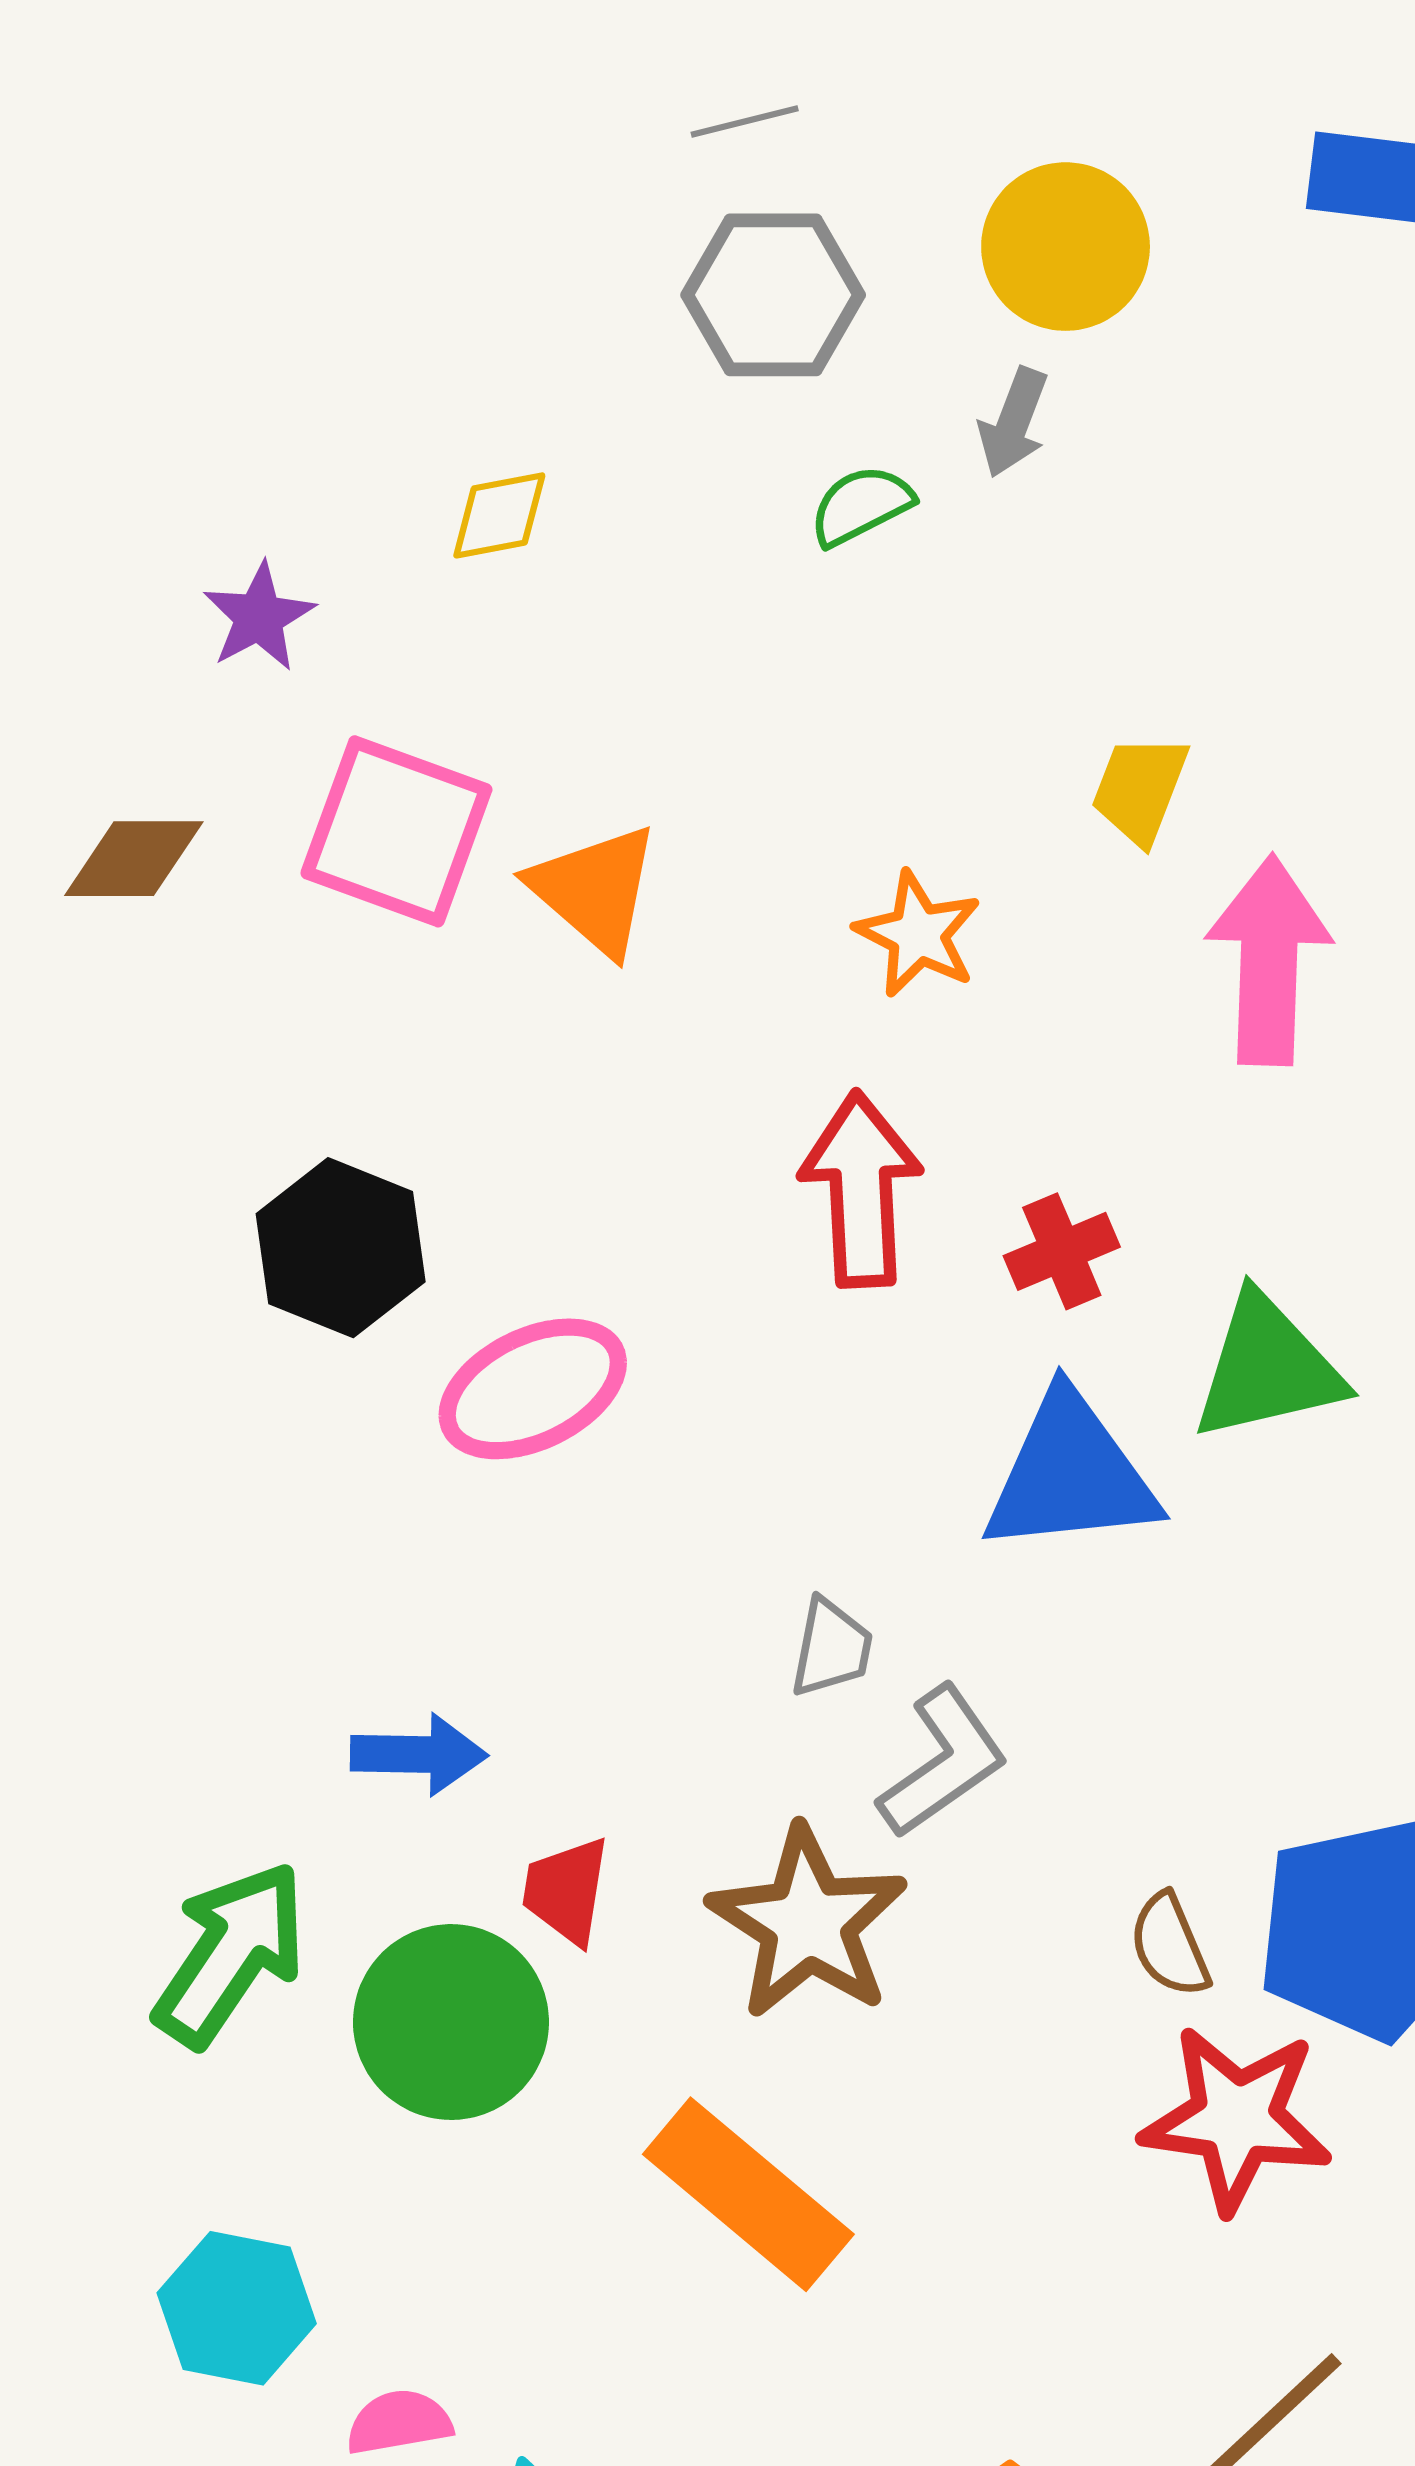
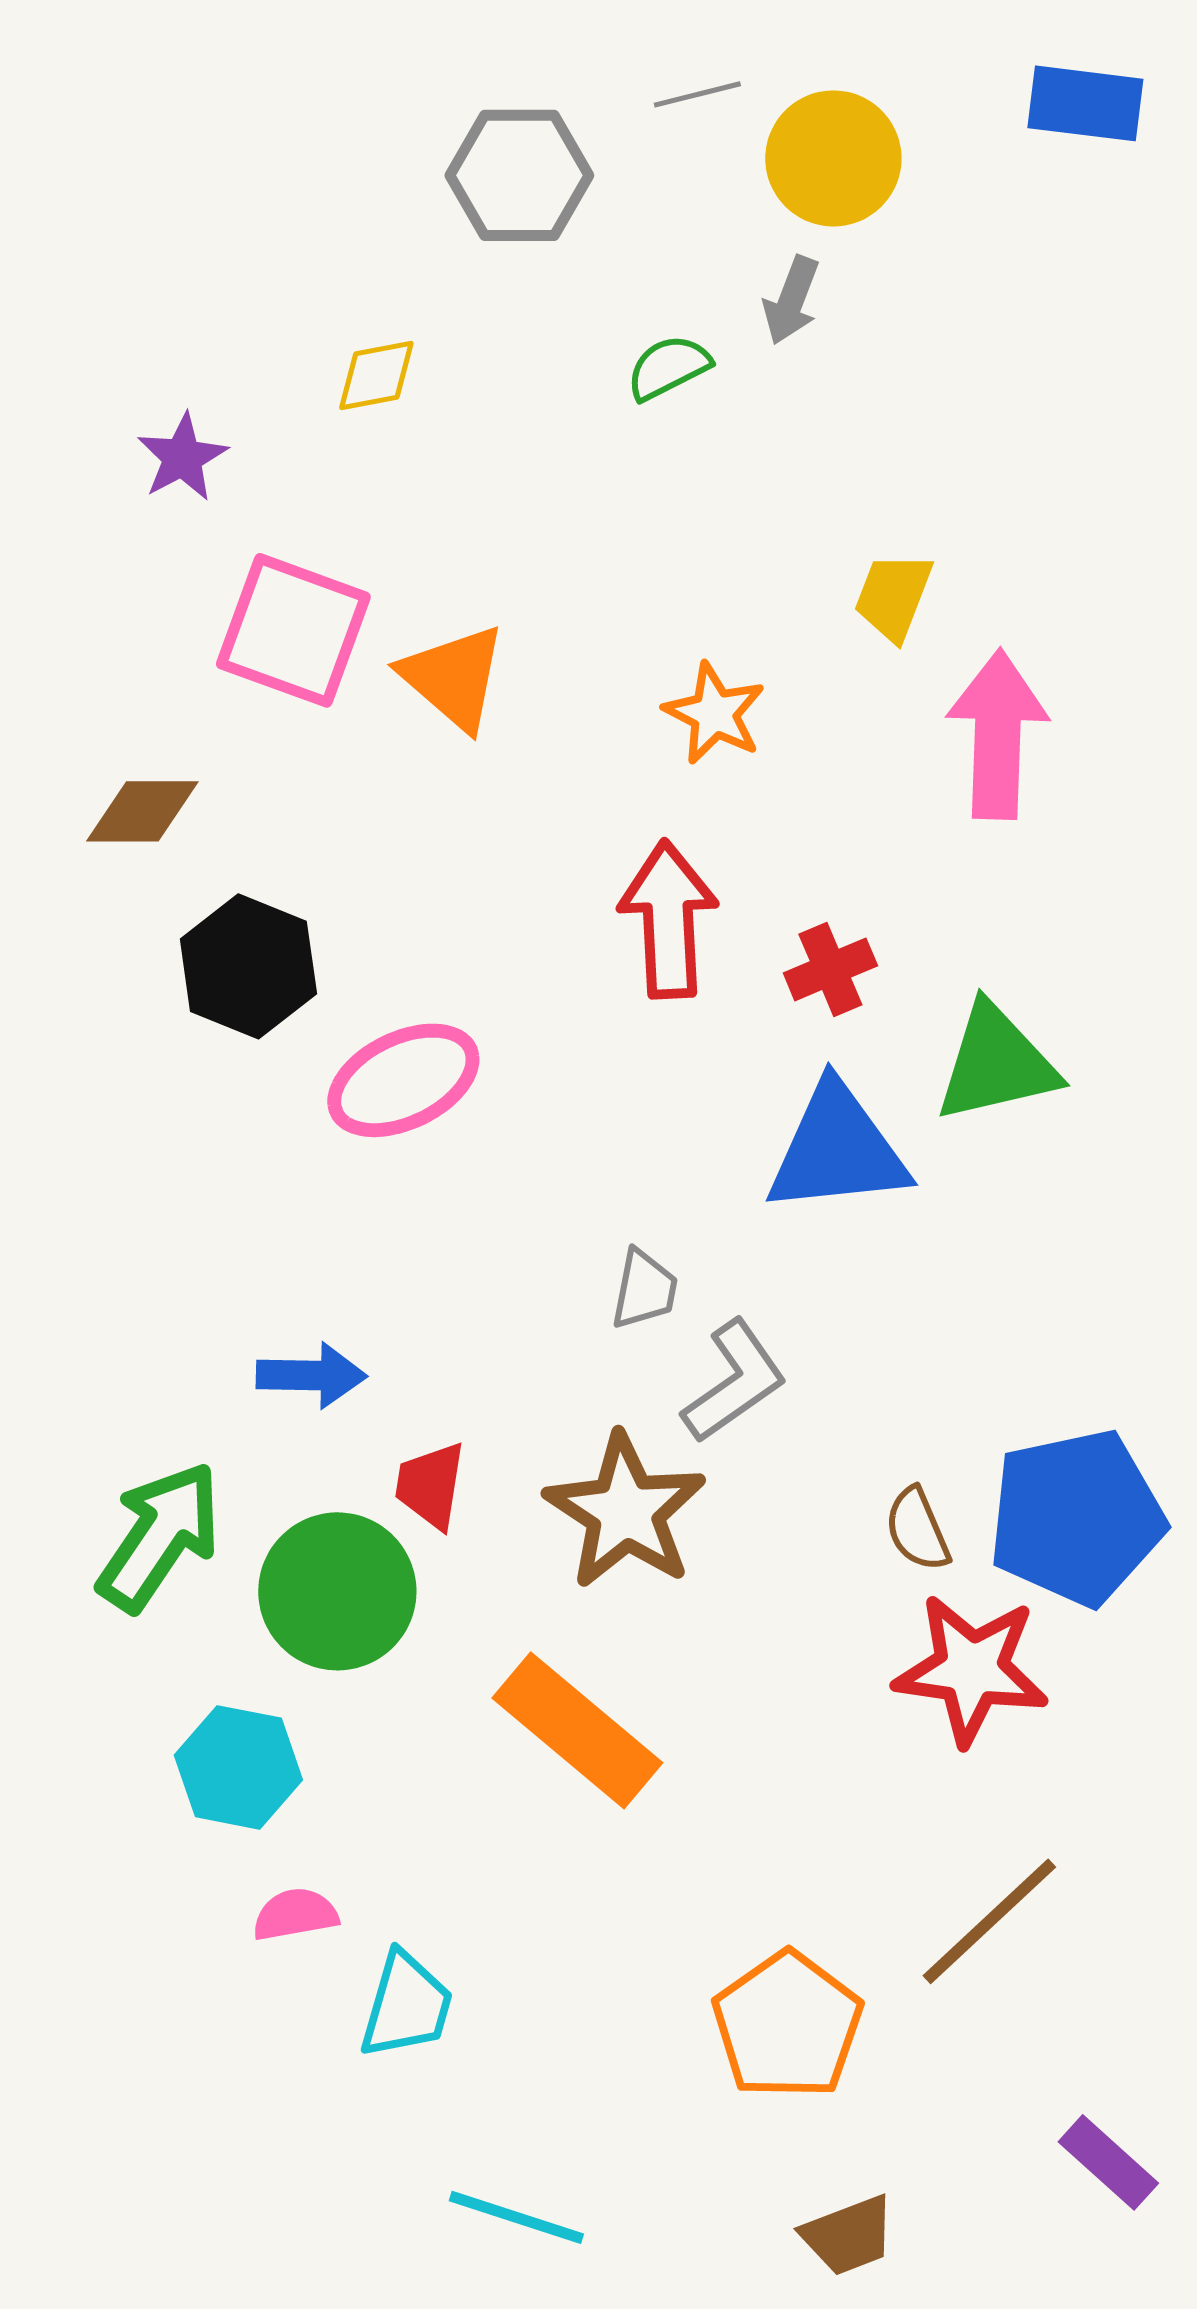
gray line: (745, 121) -> (697, 94), moved
gray hexagon: (773, 295) -> (519, 175), moved
brown diamond: (134, 859) -> (142, 811), moved
cyan hexagon: (237, 2308) -> (238, 1767), moved

